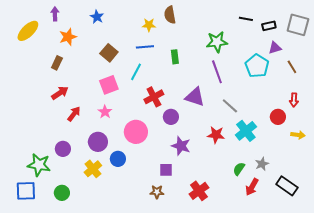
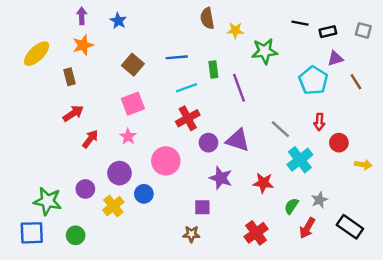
purple arrow: (55, 14) -> (82, 16), moved
yellow star: (149, 25) -> (235, 30), moved
gray square: (298, 25) -> (363, 30), size x0.6
yellow ellipse: (28, 31) -> (37, 54), moved
brown rectangle: (57, 63) -> (69, 77), turned -40
cyan line: (136, 72) -> (187, 88), moved, turned 42
purple line: (217, 72) -> (239, 88), moved
purple triangle: (195, 97) -> (238, 140), moved
red arrow: (294, 100) -> (319, 122), moved
red star: (216, 135) -> (263, 183), moved
purple circle: (63, 149) -> (85, 189), moved
red cross: (199, 191) -> (256, 233), moved

